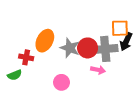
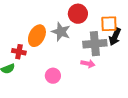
gray star: (70, 48) -> (61, 32), moved
red circle: (88, 48) -> (78, 14), moved

